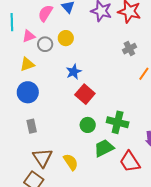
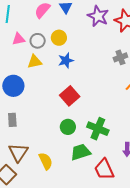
pink triangle: (29, 36) -> (19, 39), moved
yellow triangle: (27, 64) -> (35, 62), moved
blue star: (74, 72) -> (66, 60), moved

